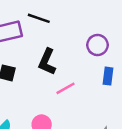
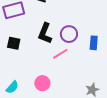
purple circle: (97, 45) -> (69, 34), moved

